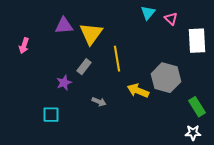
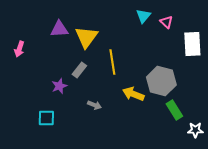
green rectangle: (197, 107) -> (174, 110), moved
white star: (193, 133) -> (195, 130), moved

